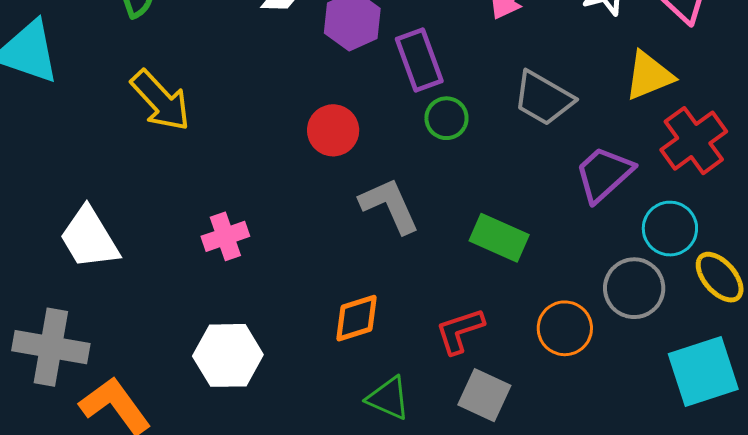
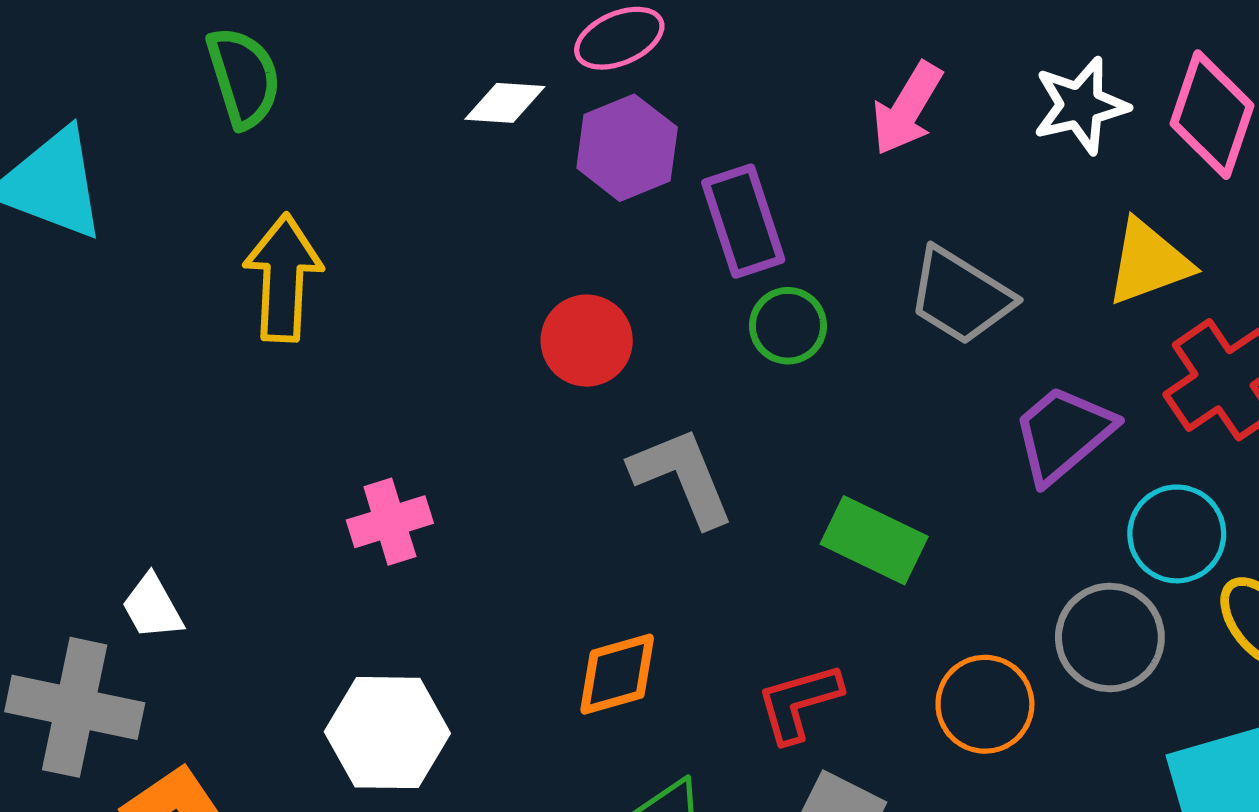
yellow arrow: (161, 101) -> (283, 278), turned -136
white trapezoid: (89, 238) -> (152, 607), moved, size x0.6

